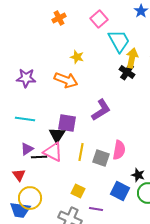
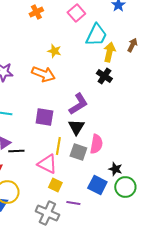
cyan trapezoid: (119, 41) -> (96, 35), turned 55
black cross: (127, 72) -> (104, 76), moved
black triangle: (57, 135) -> (76, 127), moved
pink triangle: (53, 152) -> (47, 164), moved

